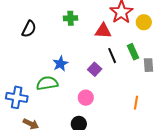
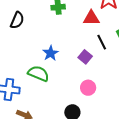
green semicircle: (47, 83) -> (38, 73), turned 35
pink circle: (86, 98) -> (88, 88), moved

